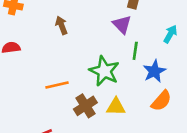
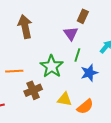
brown arrow: (61, 25) -> (25, 27), size x1.6
orange semicircle: (161, 101) -> (85, 107), moved
yellow triangle: (116, 107) -> (65, 99), moved

